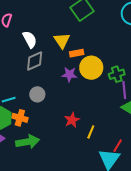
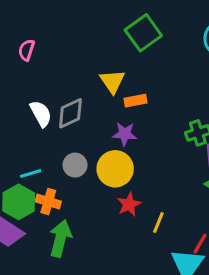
white semicircle: (30, 39) -> (41, 114), moved
yellow circle: (91, 68) -> (115, 169), moved
green arrow: (28, 142) -> (60, 238), turned -65

